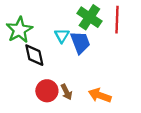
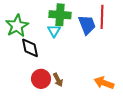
green cross: (89, 17) -> (60, 15), moved, turned -30
blue trapezoid: (80, 43) -> (87, 25), moved
orange arrow: (100, 95) -> (104, 83), moved

